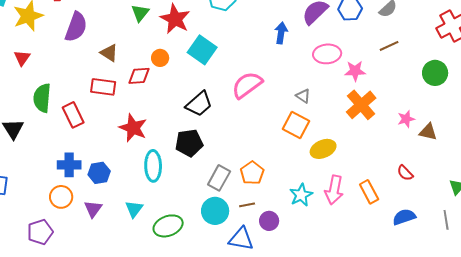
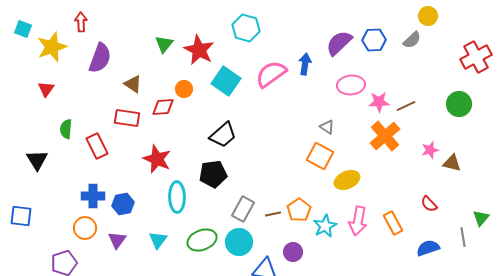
brown line: (389, 46) -> (406, 106), moved
pink semicircle: (247, 85) -> (271, 74), moved
green semicircle: (42, 98) -> (66, 129), size x0.7
orange pentagon: (252, 173) -> (299, 210), moved
brown line: (247, 205) -> (273, 214), moved
gray line: (446, 220) -> (463, 237), moved
green ellipse: (168, 226) -> (202, 240), moved

